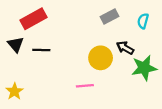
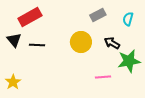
yellow circle: (101, 58) -> (81, 42), moved
pink line: (85, 86) -> (103, 77), moved

